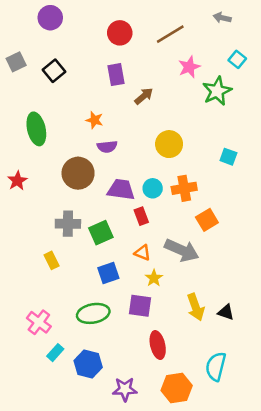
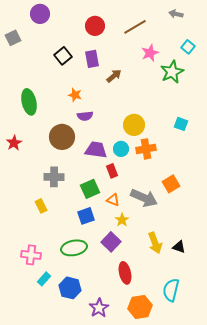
gray square: (16, 62) -> (13, 38), moved
black square: (54, 71) -> (63, 56), moved
yellow circle: (169, 144) -> (134, 125), moved
orange square: (207, 220) -> (171, 184), moved
green square: (101, 233) -> (90, 189), moved
purple square: (140, 306) -> (111, 242), turned 36
pink cross: (39, 322) -> (31, 255), turned -30
purple star: (125, 389) -> (99, 308), turned -30

